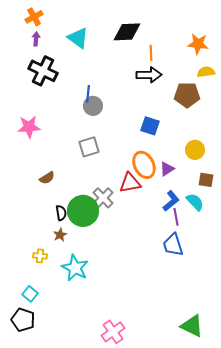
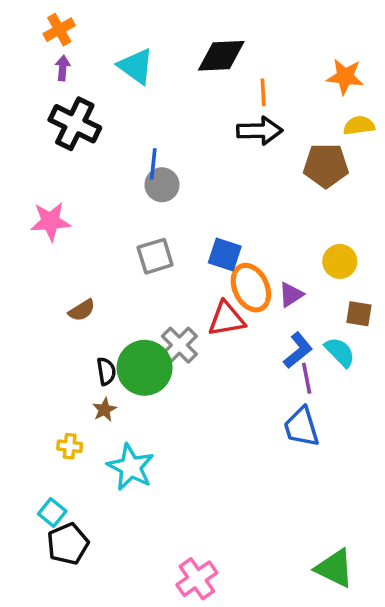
blue square: (150, 126) -> (225, 254), moved
black pentagon: (23, 320) -> (68, 544), moved, turned 30

